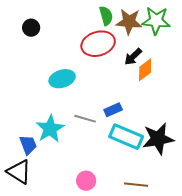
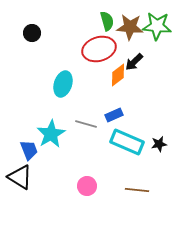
orange diamond: (145, 70) -> (118, 75), moved
cyan ellipse: (62, 79) -> (63, 84), turned -55
black star: (158, 139) -> (159, 144), size x0.5

